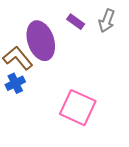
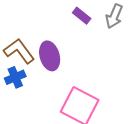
purple ellipse: (41, 41) -> (50, 56), moved, size x0.7

